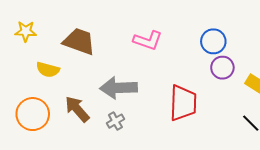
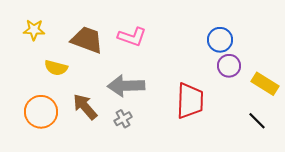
pink L-shape: (148, 40) -> (132, 37), moved

